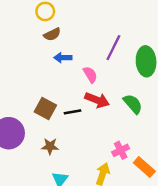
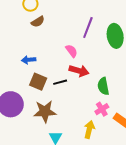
blue arrow: (63, 58) -> (29, 60), moved
green semicircle: (133, 104) -> (103, 86), moved, turned -144
brown star: (50, 146) -> (45, 111), size x1.6

